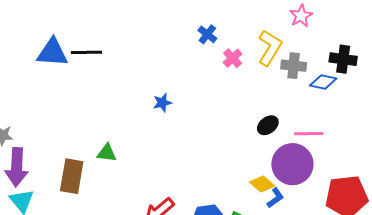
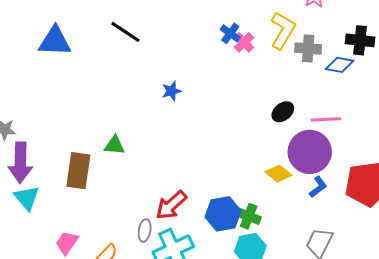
blue cross: (207, 34) -> (230, 33), moved
black line: (86, 52) -> (125, 32), moved, turned 36
blue L-shape: (275, 198) -> (318, 187), moved

